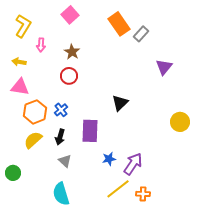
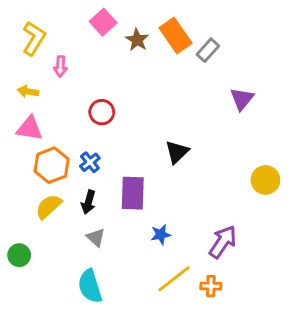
brown star: (72, 52) -> (137, 40), moved
purple arrow: (133, 164) -> (223, 242), moved

